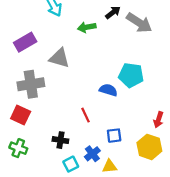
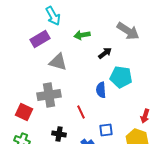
black arrow: (113, 12) -> (105, 53), moved
purple rectangle: (25, 42) -> (40, 39), moved
gray cross: (31, 84) -> (49, 95), moved
blue semicircle: (108, 90) -> (101, 90), turned -112

